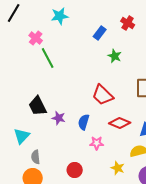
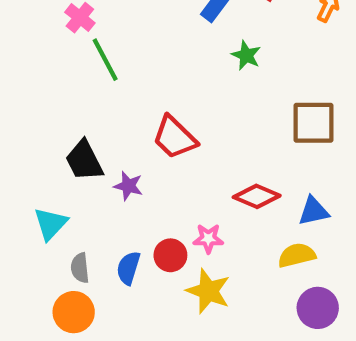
red trapezoid: (103, 95) -> (175, 137), moved
blue semicircle: (84, 122) -> (128, 268), moved
yellow star: (118, 168) -> (208, 291), moved, size x1.5
red circle: (75, 170) -> (170, 255), moved

